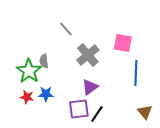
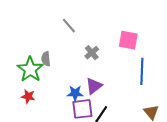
gray cross: (88, 55) -> (92, 53), size x0.6
blue star: (46, 94) -> (75, 93), moved

